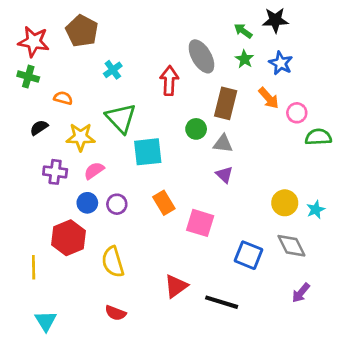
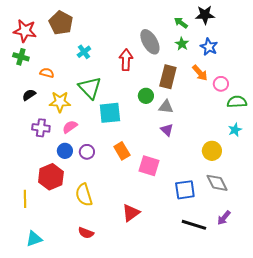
cyan star: (316, 210) -> (235, 130), moved
blue square: (248, 255) -> (185, 190), turned -30
black line: (222, 302) -> (194, 225), moved
cyan triangle: (46, 321) -> (34, 239), turned 42

